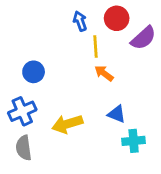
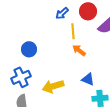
blue arrow: (80, 21) -> (62, 13), turned -112

